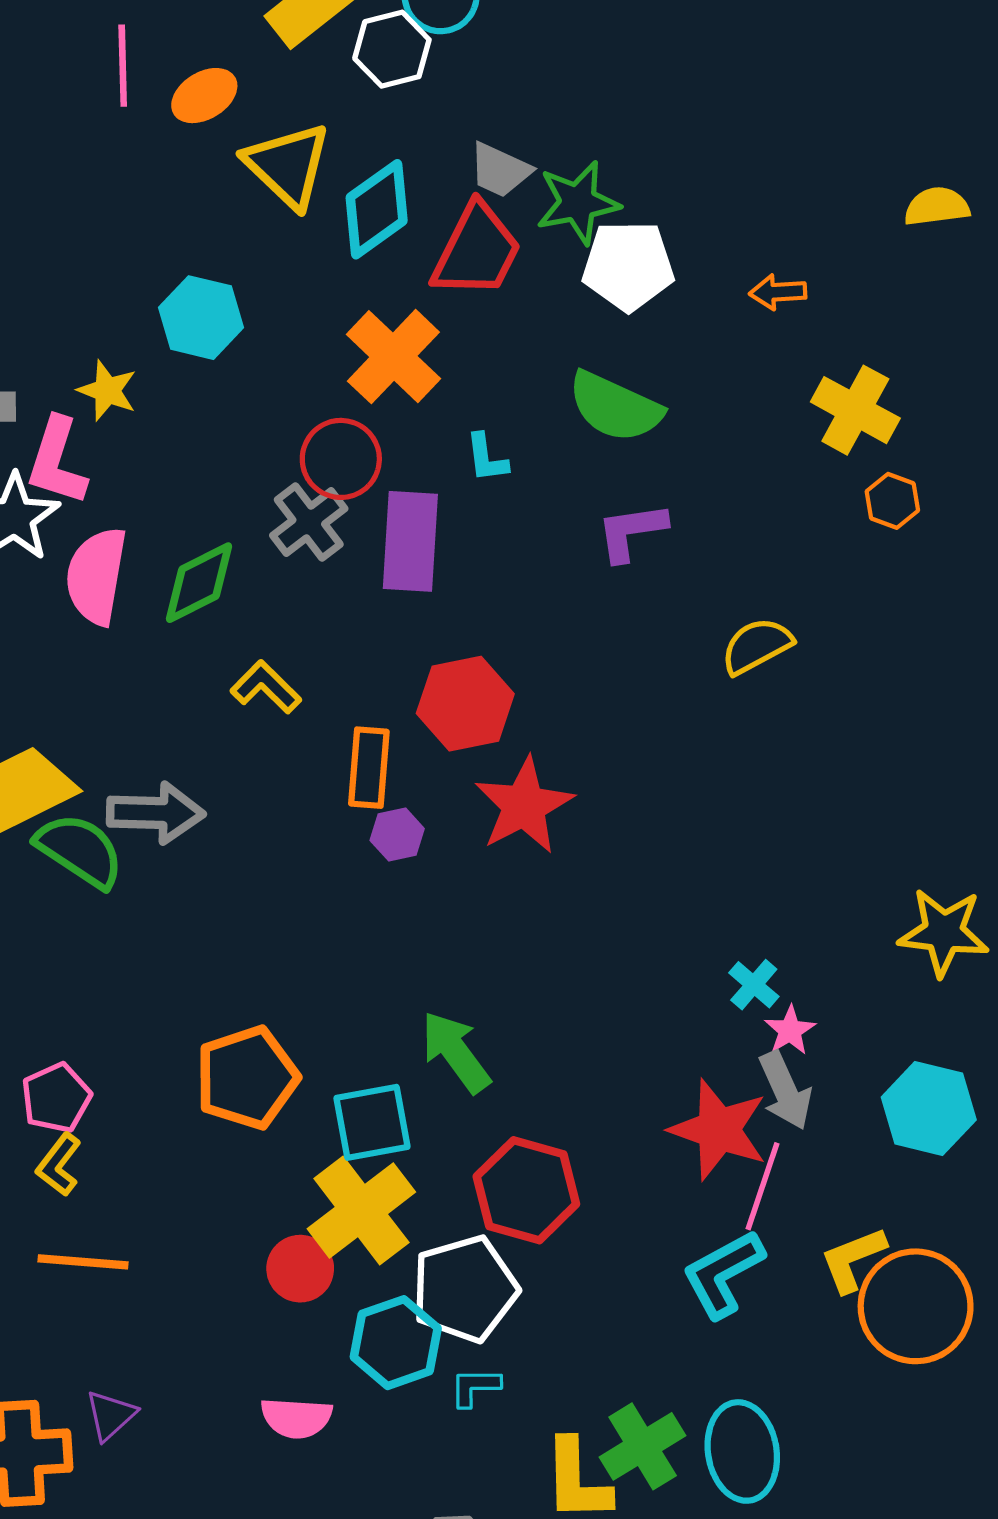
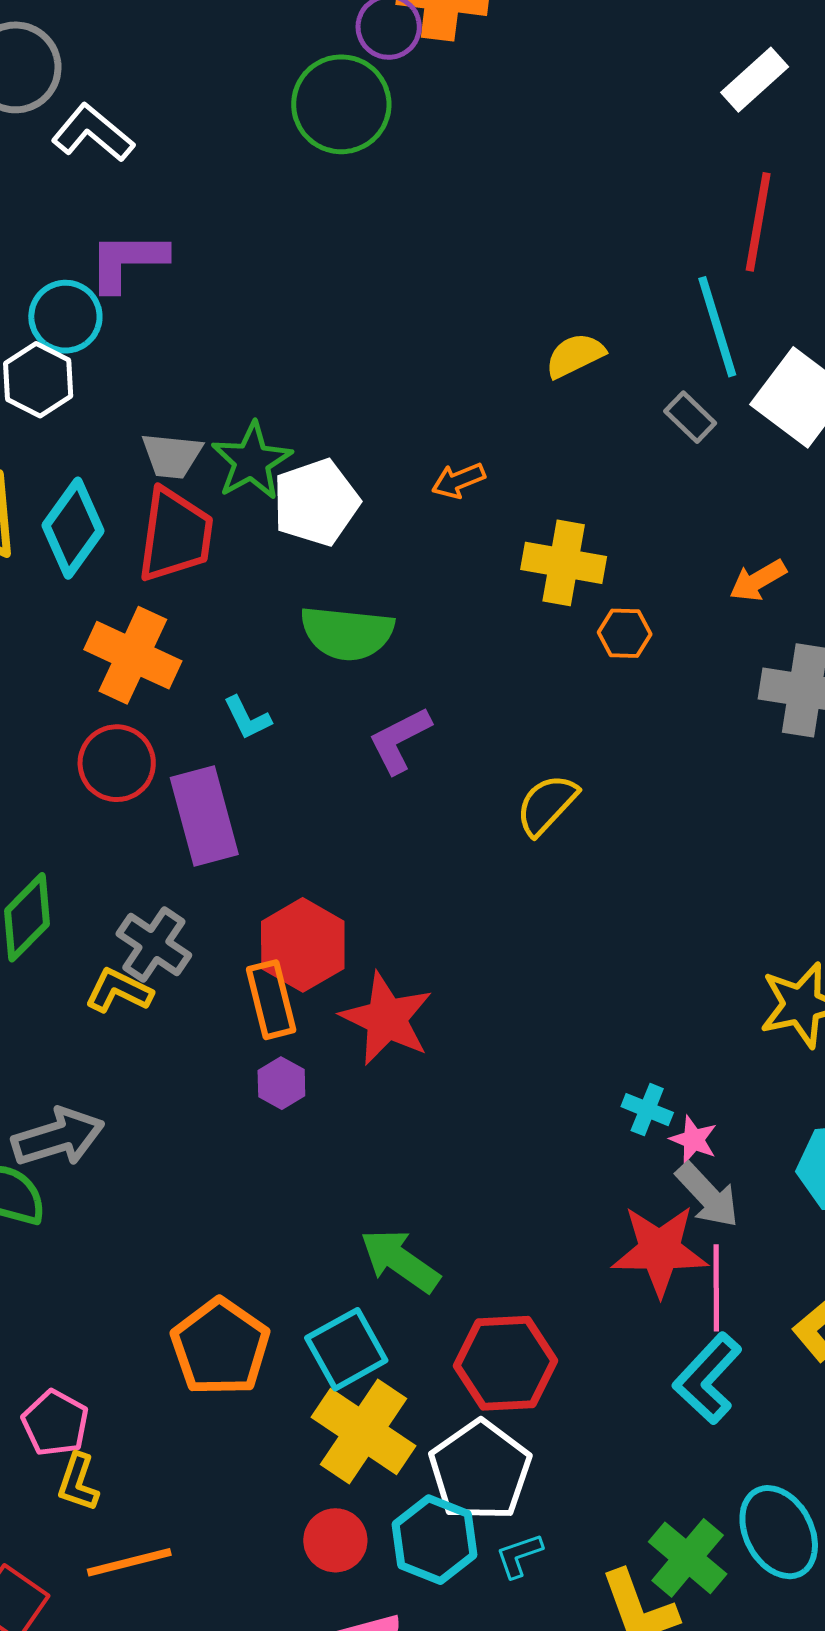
gray cross: (309, 522) -> (154, 945), moved
orange rectangle: (369, 768) -> (271, 1000), moved
red circle: (300, 1269) -> (335, 1540), moved

